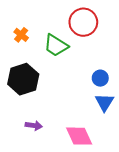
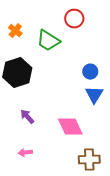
red circle: (83, 22) -> (74, 19), size x0.7
purple arrow: (34, 126) -> (27, 117), turned -140

